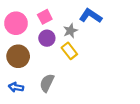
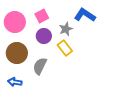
gray semicircle: (47, 83) -> (40, 66), moved

